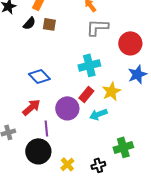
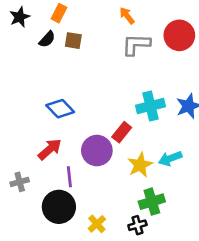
red circle: (130, 43) -> (179, 35), moved
cyan cross: (89, 65) -> (151, 106), moved
yellow star: (111, 91) -> (140, 165), moved
cyan arrow: (98, 114) -> (170, 158), moved
green cross: (123, 147) -> (152, 202), moved

